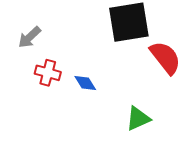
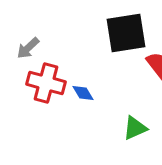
red cross: (48, 73) -> (46, 83), size x1.5

